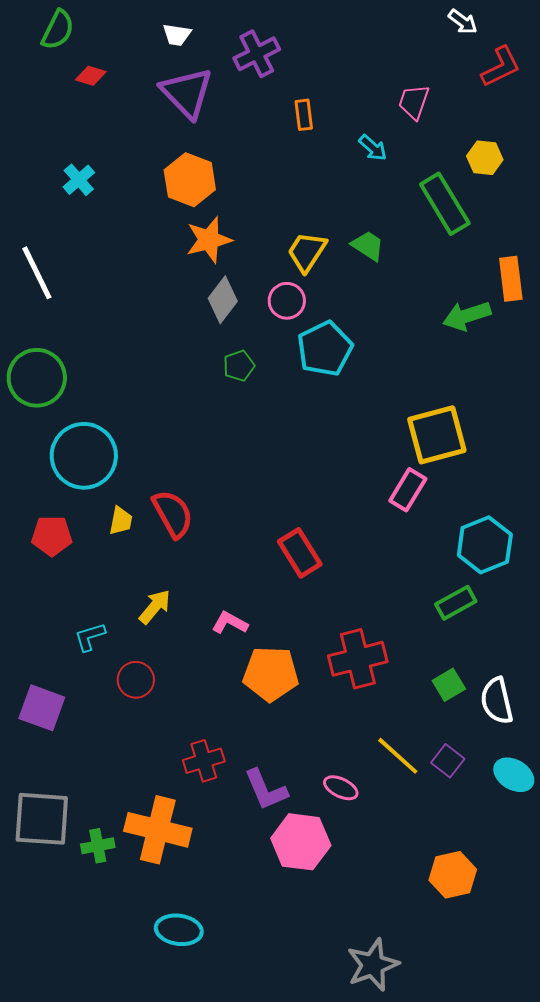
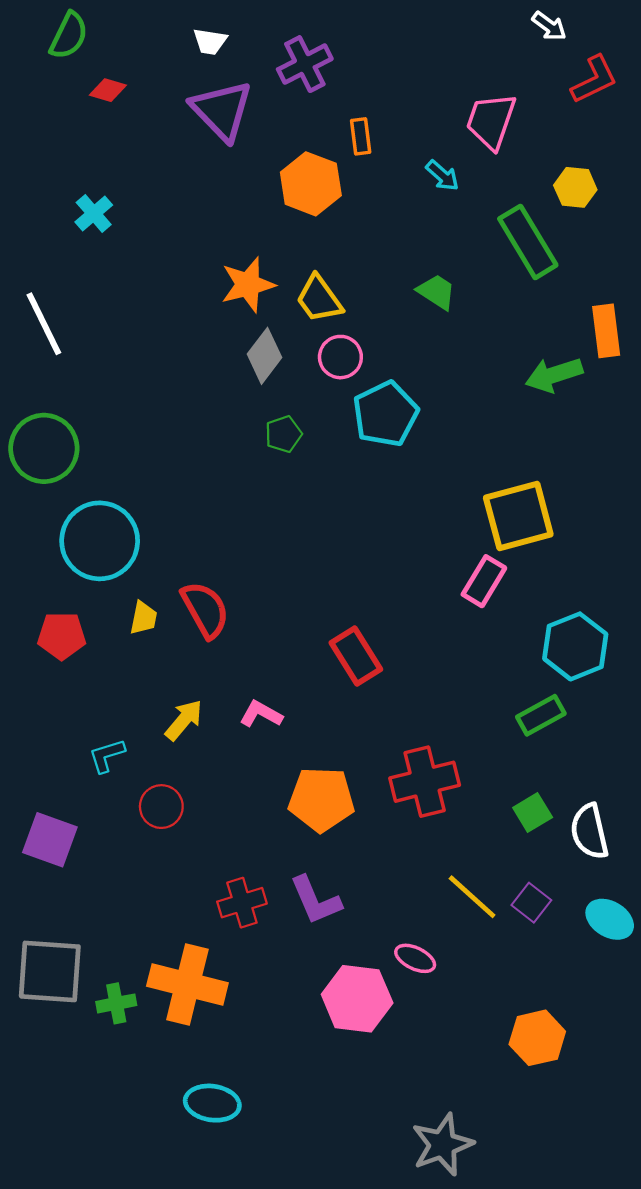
pink trapezoid: (414, 102) -> (491, 121), size x1.4
orange hexagon: (190, 180) -> (311, 184), moved
yellow trapezoid: (307, 252) -> (319, 299), moved, turned -69
pink L-shape: (230, 623) -> (261, 714), moved
pink ellipse: (341, 788) -> (415, 958), moved
purple L-shape: (266, 790) -> (316, 900), moved

